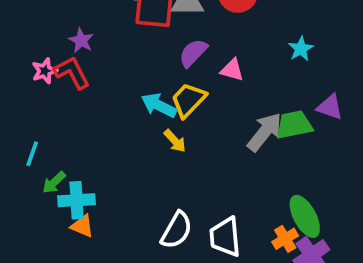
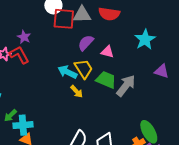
cyan star: (301, 49) -> (145, 39), size x1.5
yellow trapezoid: (188, 100) -> (84, 69), turned 105
green trapezoid: (294, 125) -> (106, 80), moved, turned 35

